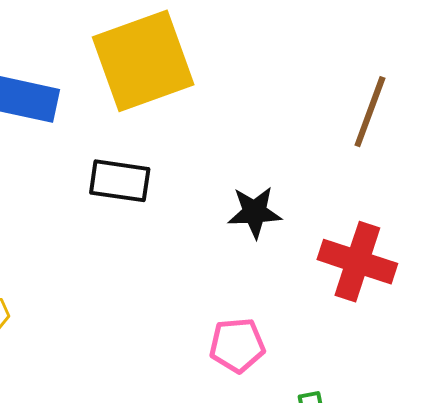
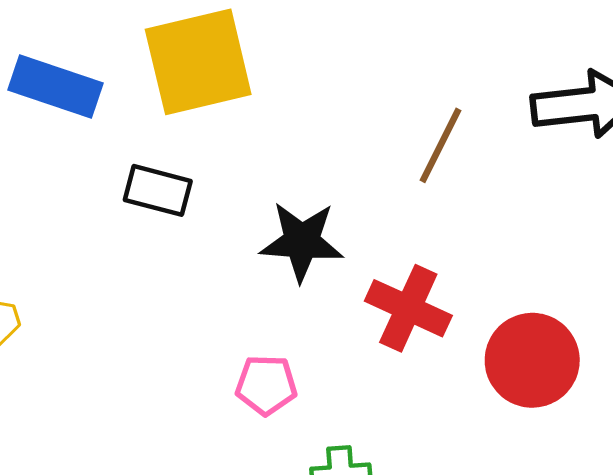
black star: (255, 212) -> (302, 241), size x1.4

